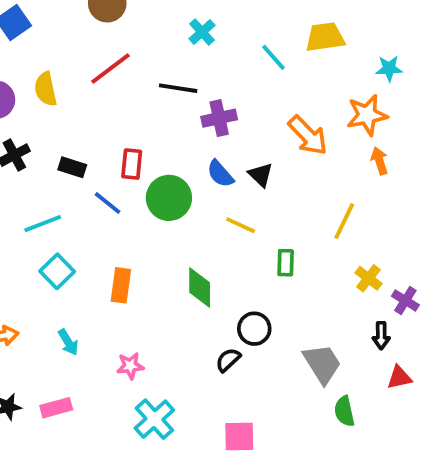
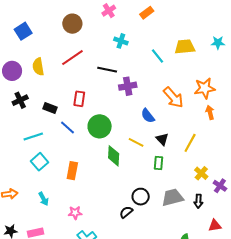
cyan cross: (202, 32) -> (121, 41), turned -32
cyan star: (389, 68) -> (218, 43), moved
red rectangle: (132, 164) -> (79, 99), moved
blue semicircle: (220, 174) -> (148, 116), moved
black triangle: (261, 175) -> (162, 139), moved
green diamond: (200, 288) -> (114, 156), moved
black arrow: (381, 336) -> (198, 201), moved
gray trapezoid: (322, 364) -> (173, 197), moved, turned -75

